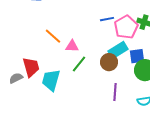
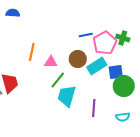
orange line: (53, 36) -> (32, 52), turned 60
brown circle: (109, 62) -> (78, 59), moved
cyan trapezoid: (51, 80) -> (67, 96), moved

